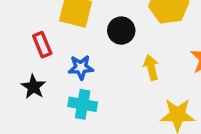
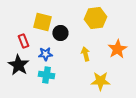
black circle: (121, 31) -> (60, 33), moved
black star: (33, 87) -> (18, 65), size x1.5

